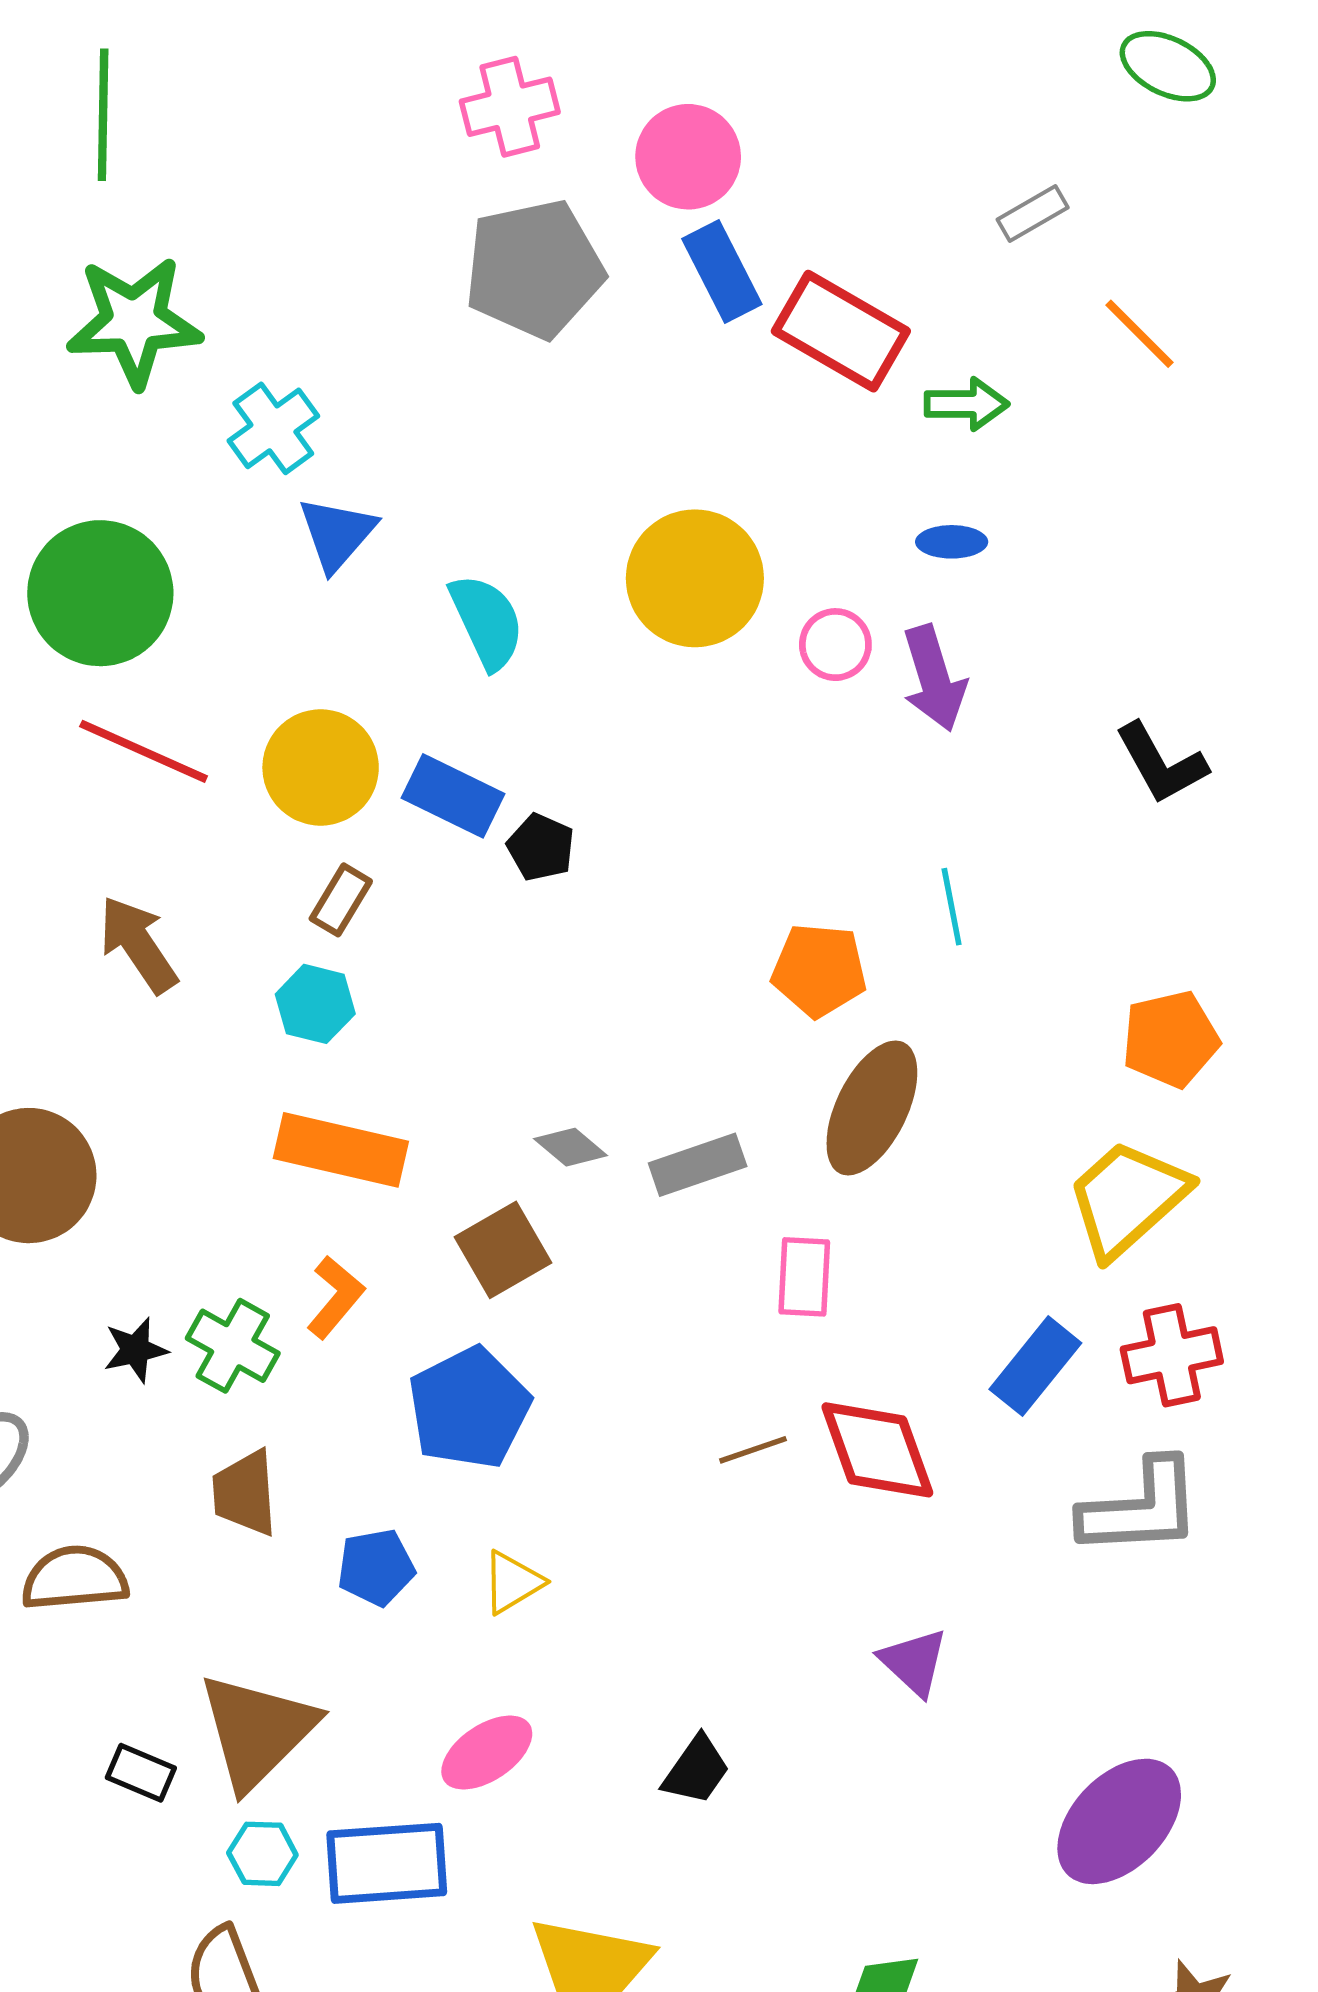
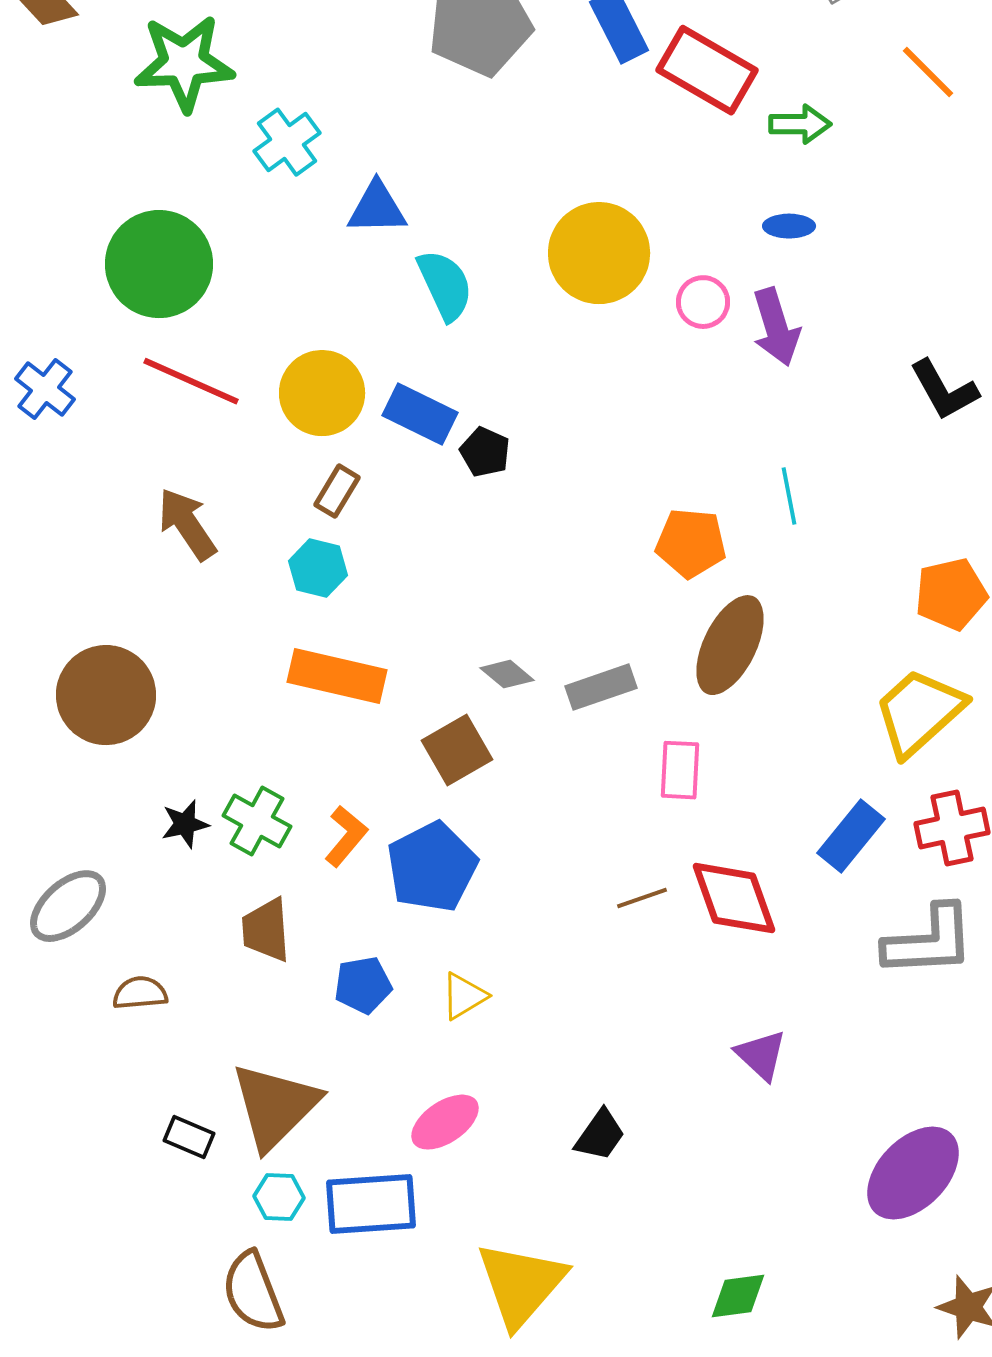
blue triangle: (337, 534) -> (377, 208), moved, turned 48
orange L-shape: (335, 1297) -> (346, 836), moved
brown semicircle: (75, 1578) -> (140, 993), size x0.7

